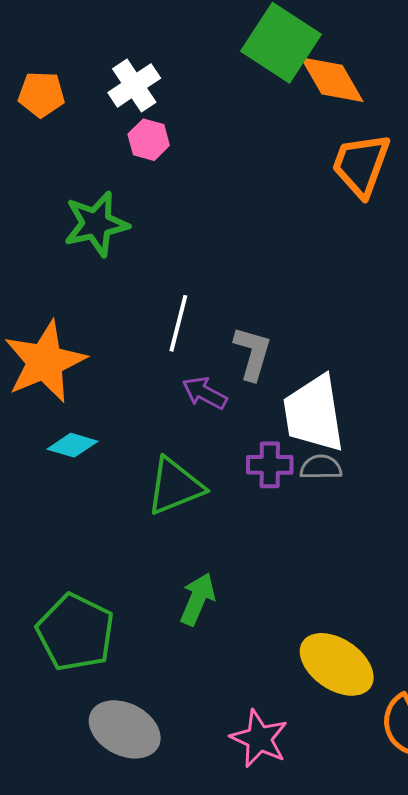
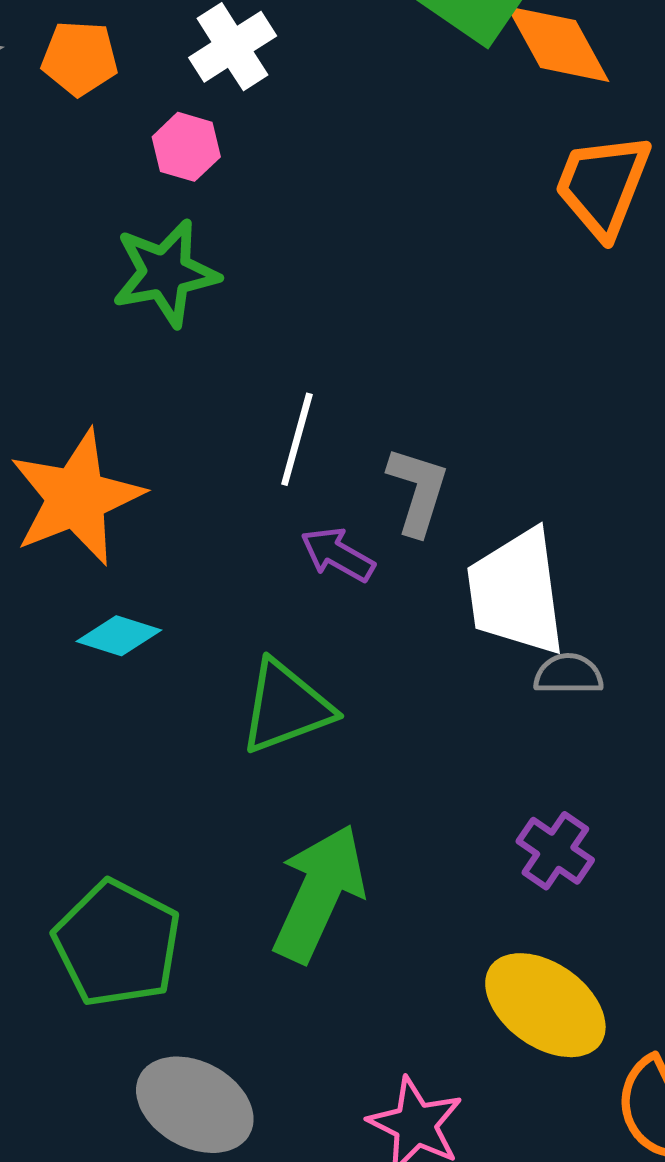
pink hexagon: (149, 140) -> (186, 147), moved
purple cross: (270, 465) -> (555, 851), moved, turned 33
gray semicircle: (321, 467) -> (569, 674), moved
green arrow: (198, 599) -> (319, 893), size x1.6

